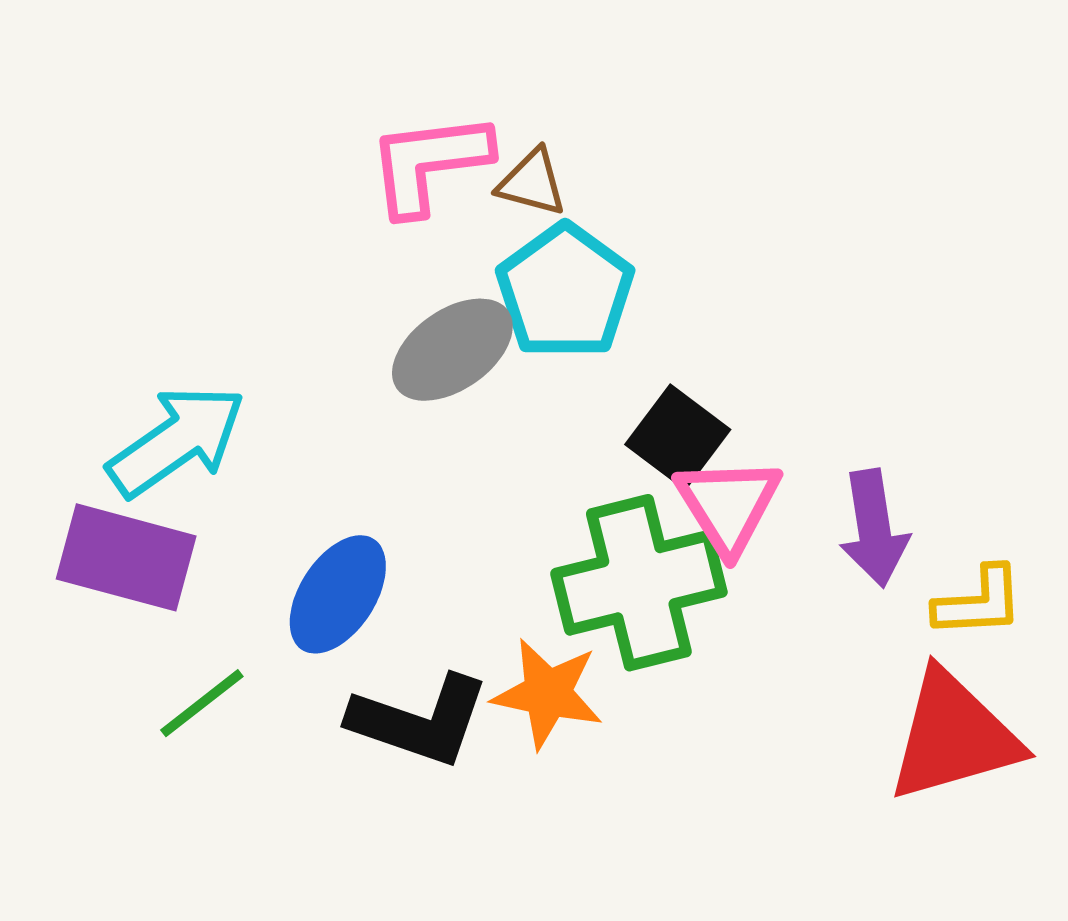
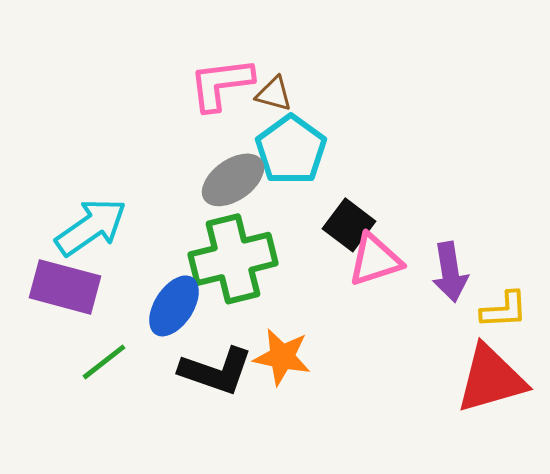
pink triangle: (728, 505) -> (375, 260), turned 44
green cross: (639, 583) -> (233, 259), moved

